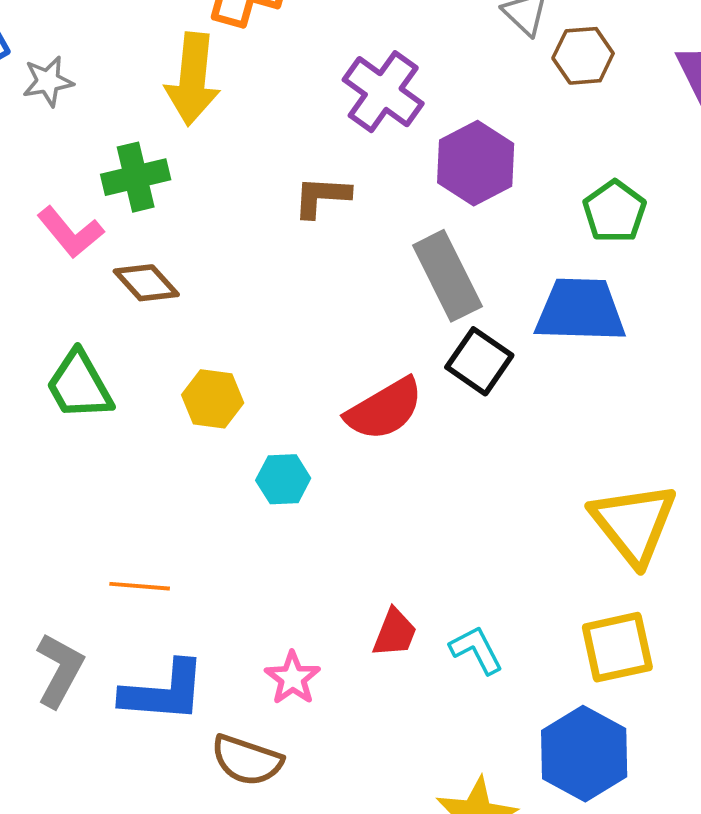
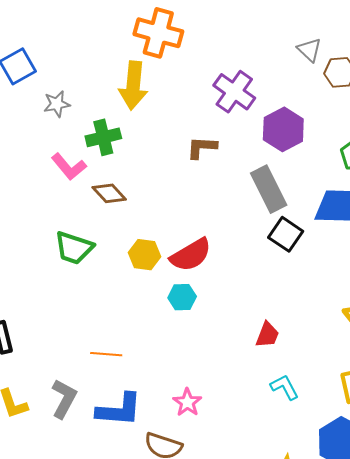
gray star: (48, 81) -> (57, 104), moved
green trapezoid: (79, 385) -> (74, 248), turned -42
red semicircle: (384, 409) -> (191, 255), moved
red trapezoid: (395, 633) -> (267, 335), moved

